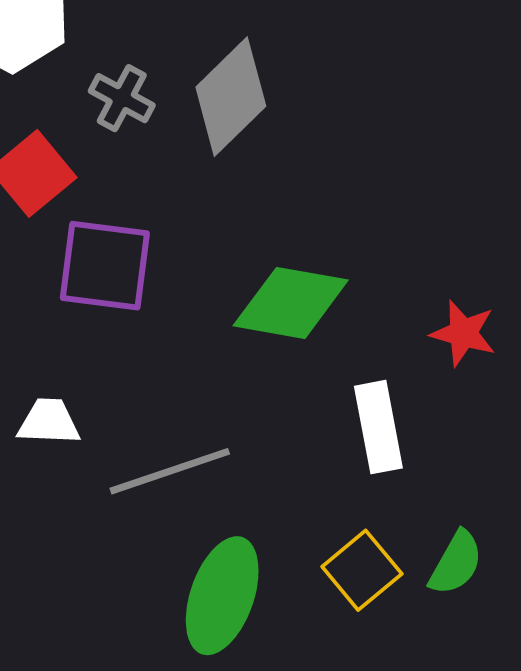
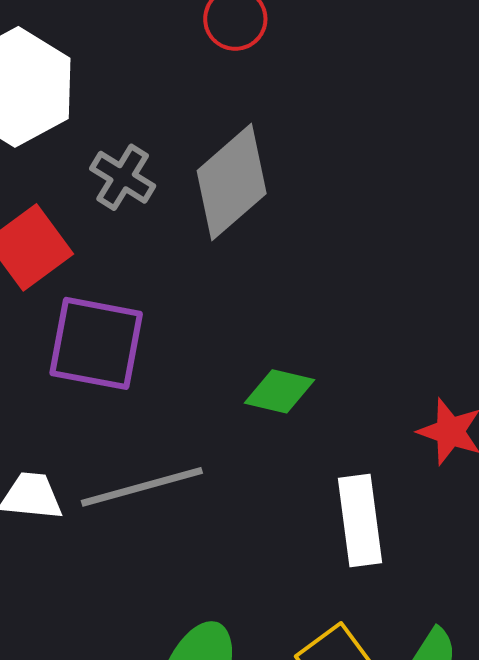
green diamond: (291, 303) -> (280, 391), size x0.6
gray line: (170, 471) -> (142, 487), moved

